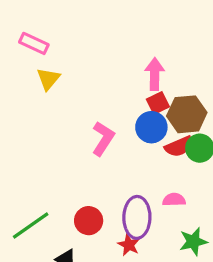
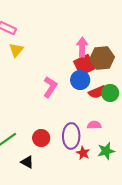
red square: (158, 103) -> (84, 65), size x1.5
brown hexagon: (187, 114) -> (102, 58), moved
red star: (129, 245) -> (83, 153), moved

